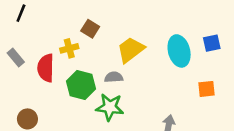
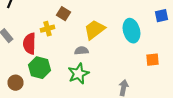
blue square: (212, 43) -> (162, 16), moved
green hexagon: (81, 85) -> (40, 68), moved
green star: (110, 107) -> (78, 74), turned -30

